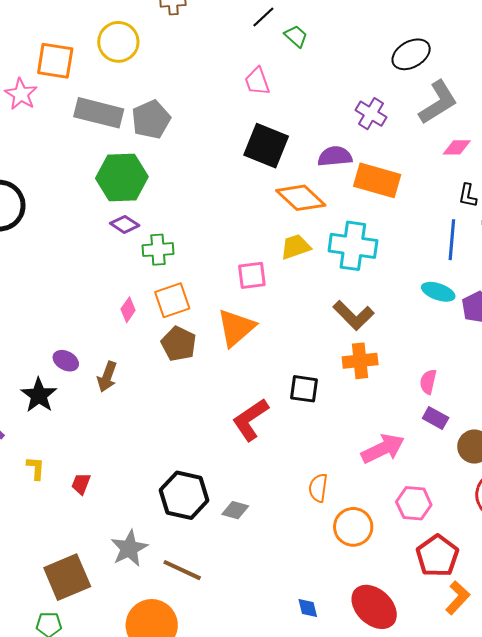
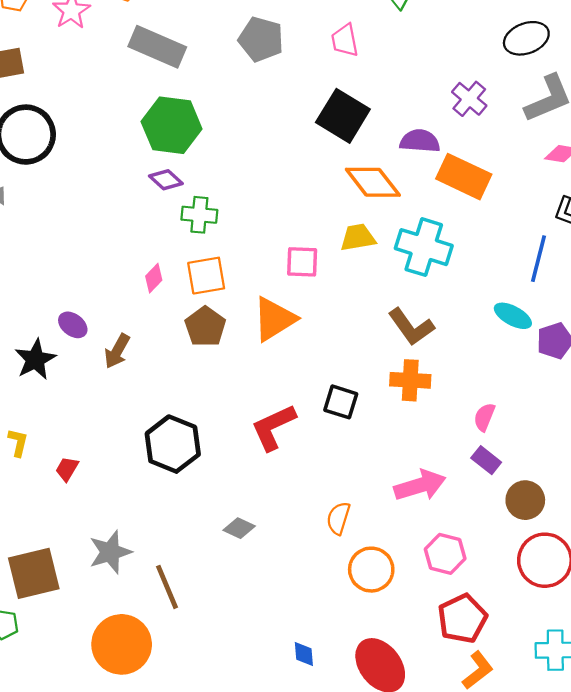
gray pentagon: (151, 119) -> (261, 39), moved, turned 30
black hexagon: (184, 495) -> (173, 444), moved
brown line: (182, 570) -> (167, 587), turned 33

